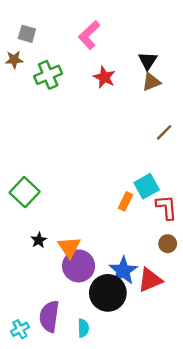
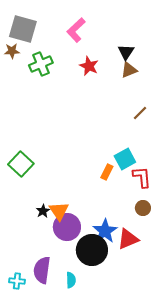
gray square: (27, 34) -> (23, 29), size x1.8
black star: (39, 240) -> (43, 211), moved
cyan cross: (20, 329) -> (17, 281), turned 35

